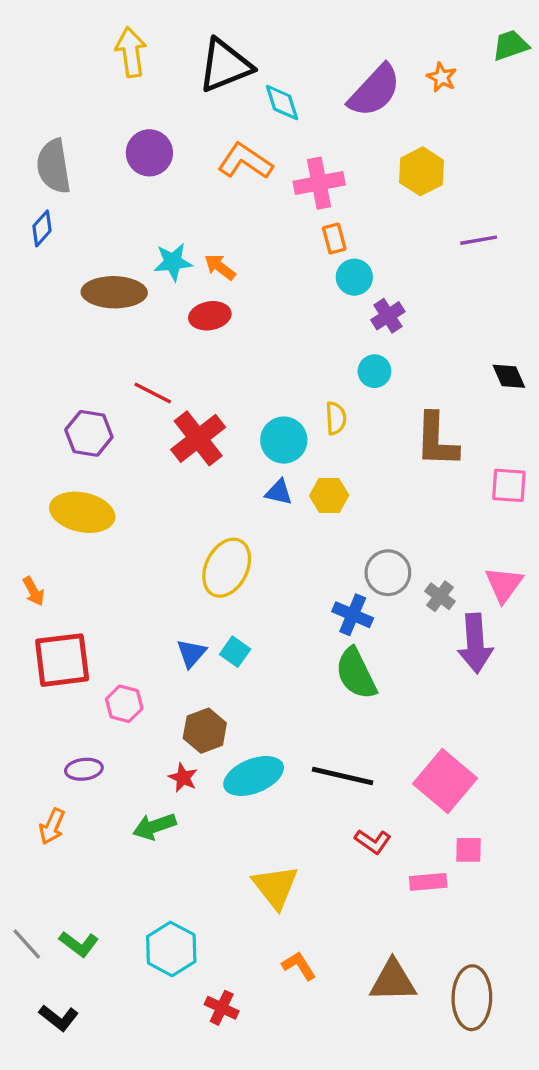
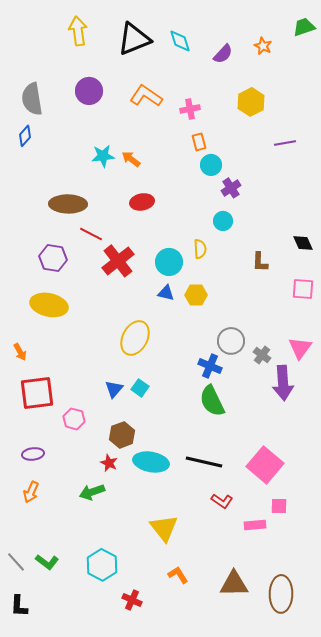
purple semicircle: (374, 91) -> (223, 54), size x0.6
cyan diamond: (282, 102) -> (180, 41), moved
pink cross: (319, 183) -> (190, 109), size x0.7
brown ellipse: (114, 292) -> (68, 204), moved
red ellipse: (210, 316) -> (142, 202), moved
black diamond: (509, 376) -> (303, 243), moved
brown L-shape: (437, 440) -> (260, 262), size x0.6
purple ellipse: (84, 769) -> (33, 454), moved
cyan ellipse: (254, 776) -> (151, 462), turned 32
black L-shape: (59, 1018) -> (19, 606), moved, turned 55

